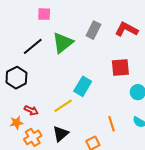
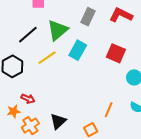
red square: (120, 67) -> (116, 53), turned 30
cyan rectangle: (83, 86) -> (78, 50), moved
yellow line: (63, 106) -> (47, 58), moved
orange line: (111, 124) -> (109, 110), turned 42

